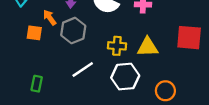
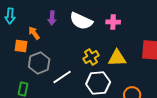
gray hexagon: (73, 31) -> (39, 63), moved
yellow cross: (117, 46) -> (91, 57), turned -35

